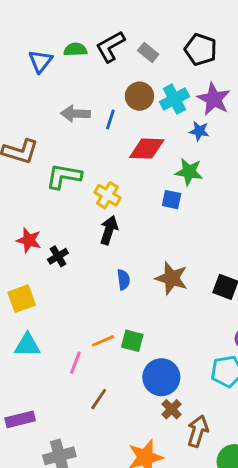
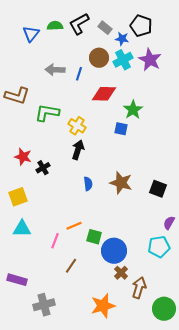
blue star: (199, 131) -> (122, 39), moved
green star: (189, 172) -> (133, 110), turned 30
green square: (132, 341) -> (94, 237), moved
purple rectangle: (20, 419) -> (17, 280), turned 30

